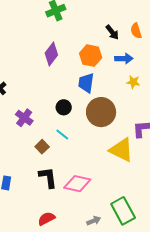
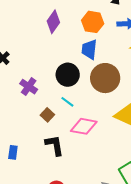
black circle: (64, 107) -> (68, 75), size x1.5
pink diamond: (77, 184) -> (84, 126), moved

